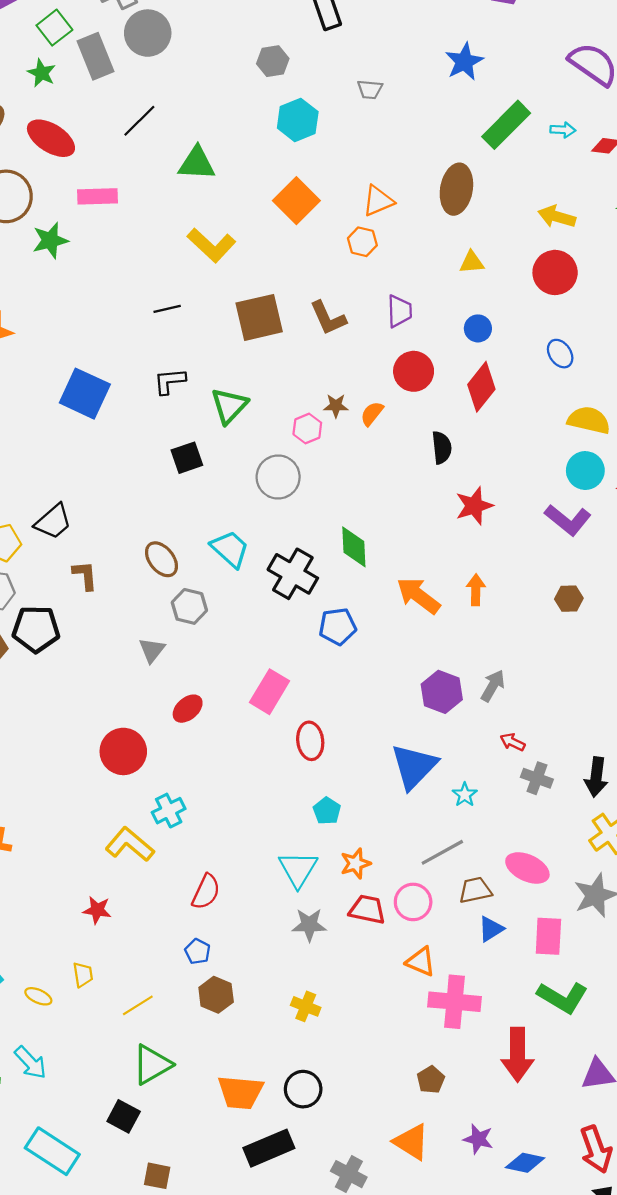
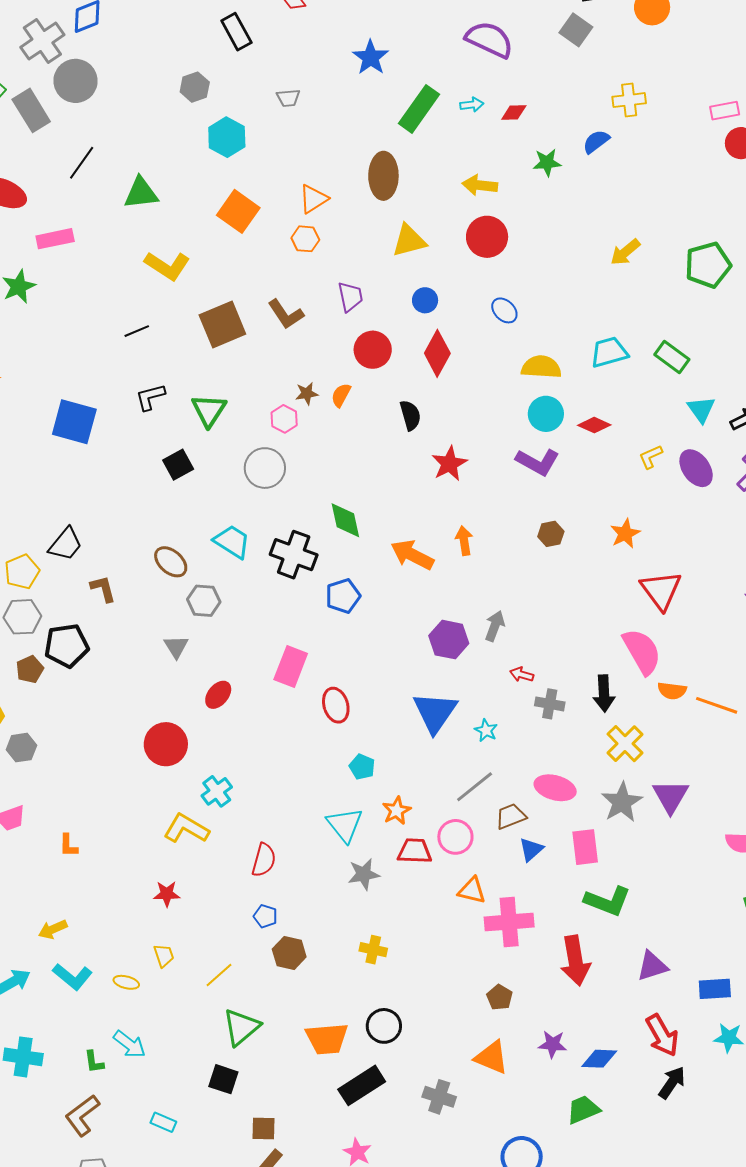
yellow triangle: (472, 262) -> (409, 241), size x1.5
cyan rectangle: (52, 1151) -> (163, 1122), size x0.5

